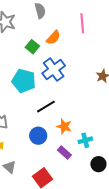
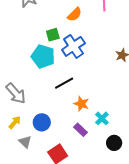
green square: (32, 47) -> (53, 35), moved, turned 32
blue circle: (38, 136) -> (42, 122), moved
cyan cross: (85, 140) -> (102, 118), turned -32

